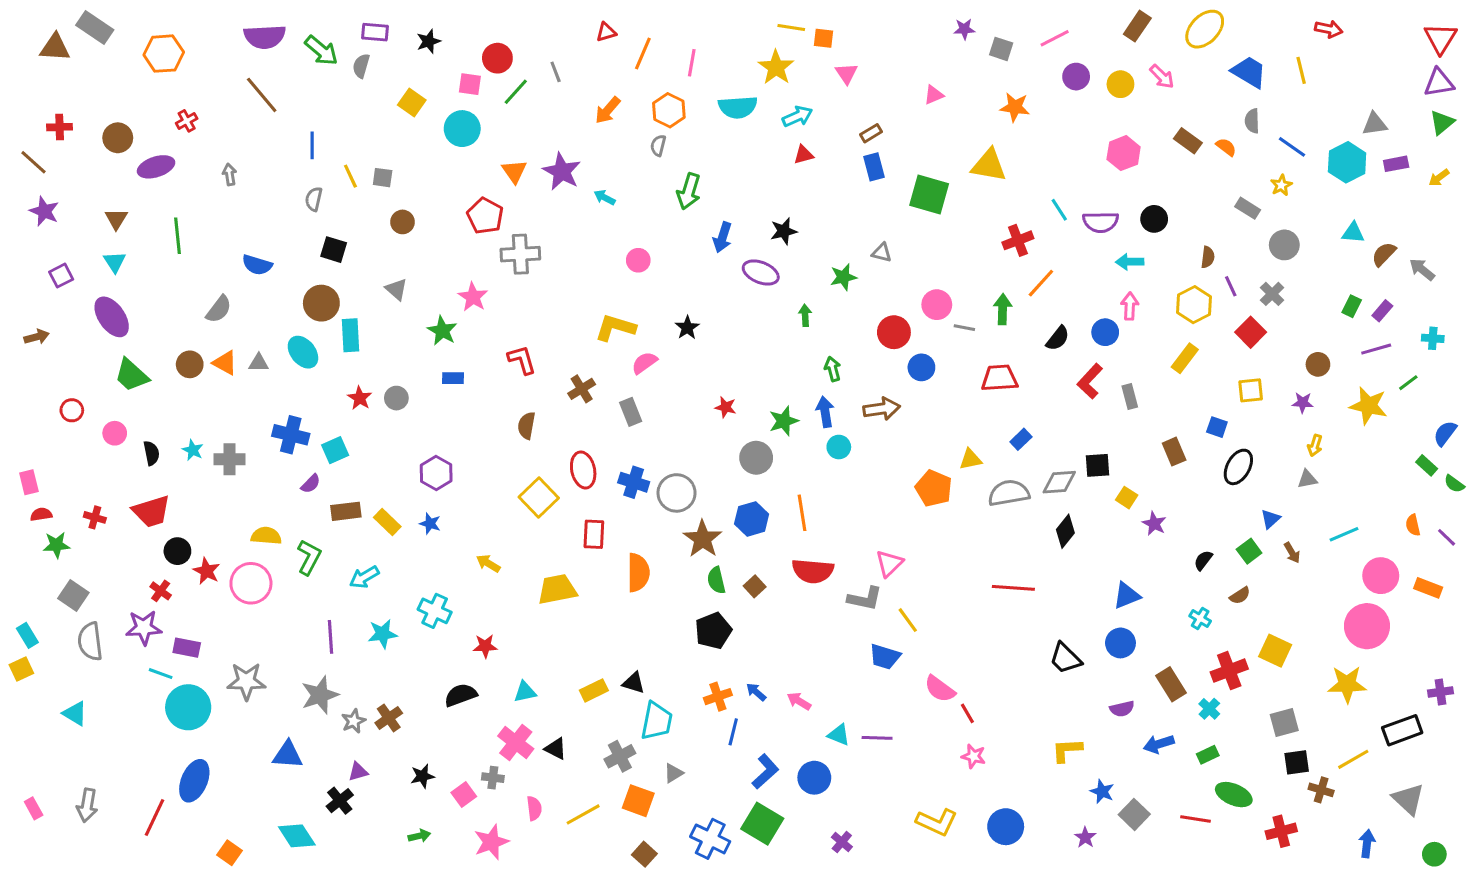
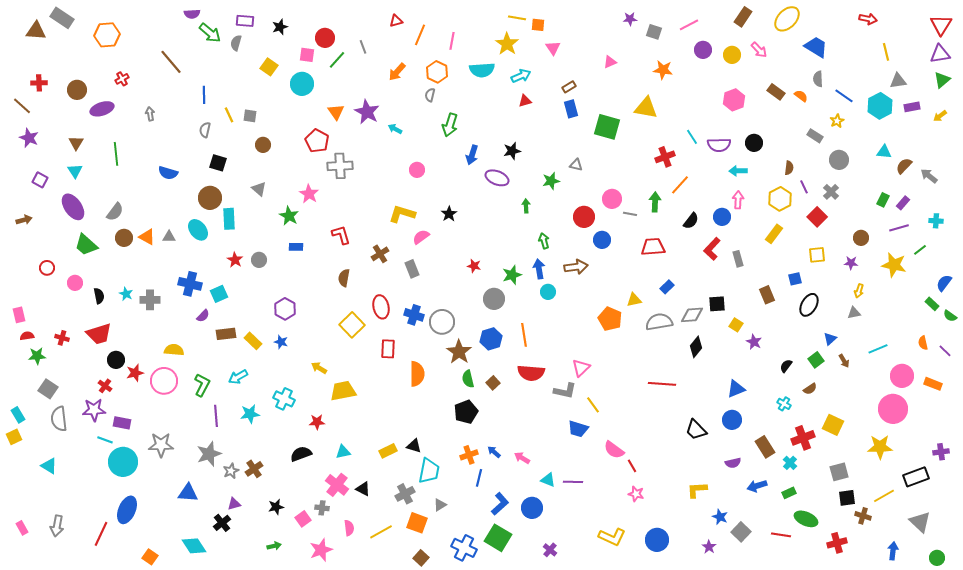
purple semicircle: (265, 37) -> (192, 14), moved, size x0.6
yellow line: (1301, 70) -> (886, 52), moved
purple square: (61, 276) -> (40, 180), turned -35
gray semicircle: (219, 309) -> (115, 212), moved
blue square: (1217, 427) -> (795, 279), turned -32
green L-shape: (309, 557) -> (202, 385), moved
red star: (207, 571) -> (135, 373), turned 30
yellow trapezoid: (557, 589) -> (343, 391), moved

